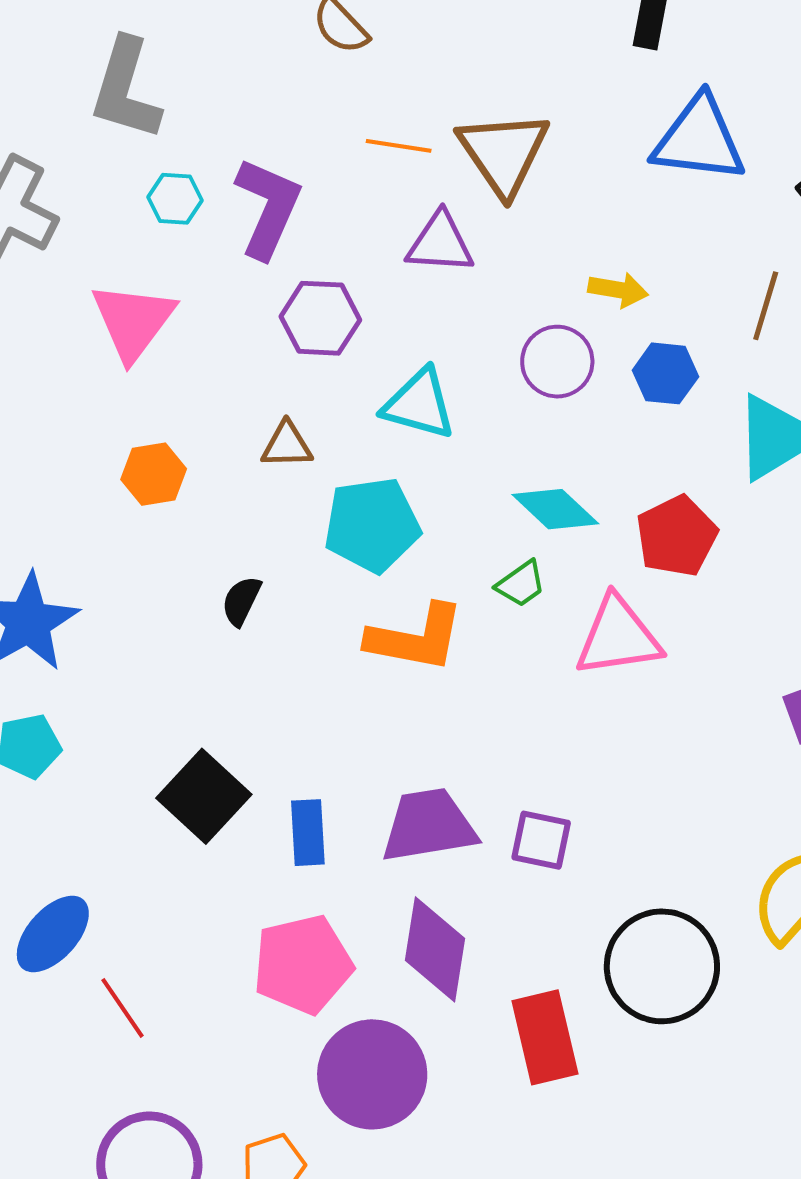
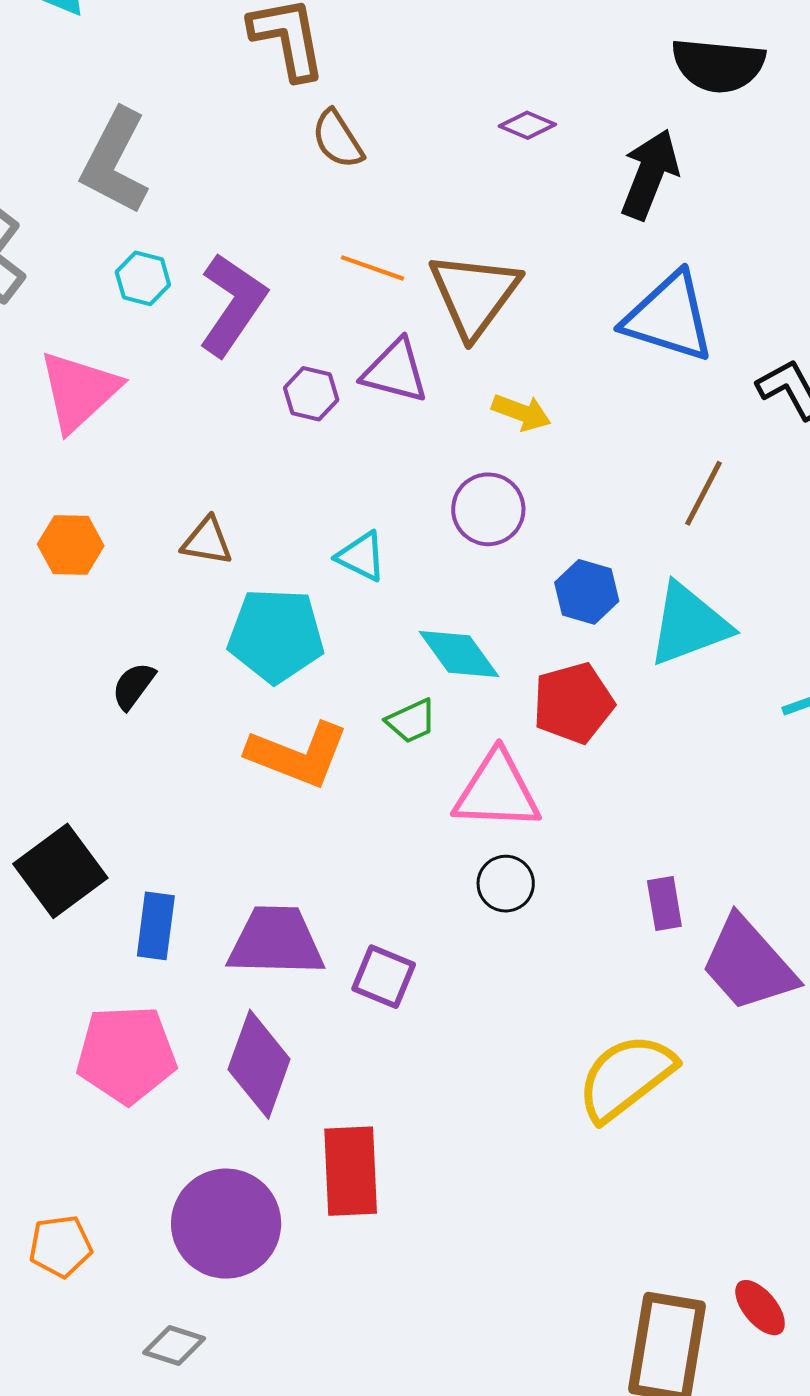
yellow arrow: (618, 290) -> (521, 412), moved
purple hexagon: (320, 318) -> (311, 394), moved, size x0.7
blue hexagon: (665, 373) -> (587, 592), moved
cyan triangle: (419, 404) -> (361, 556), moved, size x0.7
black circle: (662, 966) -> (506, 884), moved, size x0.5
purple circle: (372, 1074) -> (226, 1224), moved

